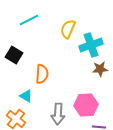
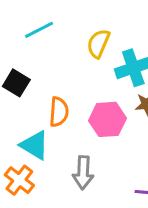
cyan triangle: (26, 96) -> (35, 145), size x1.5
pink hexagon: (86, 105) -> (107, 119), moved

